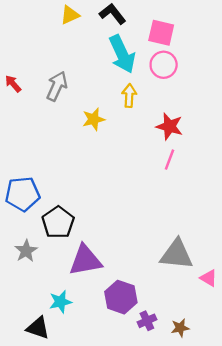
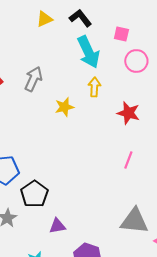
pink square: (161, 33) -> (121, 34), size x0.7
pink circle: (164, 65) -> (136, 61), moved
pink line: (169, 160) -> (128, 160), moved
purple triangle: (85, 260) -> (57, 226), size x0.6

